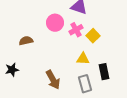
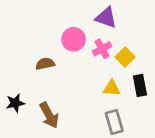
brown semicircle: (26, 41) -> (45, 64), moved
black rectangle: (104, 72) -> (140, 85), moved
brown arrow: (53, 80) -> (49, 115), moved

